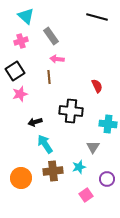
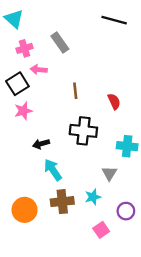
cyan triangle: (26, 16) -> (14, 19), moved
pink arrow: (57, 59) -> (39, 70), moved
brown line: (49, 77) -> (75, 91), moved

